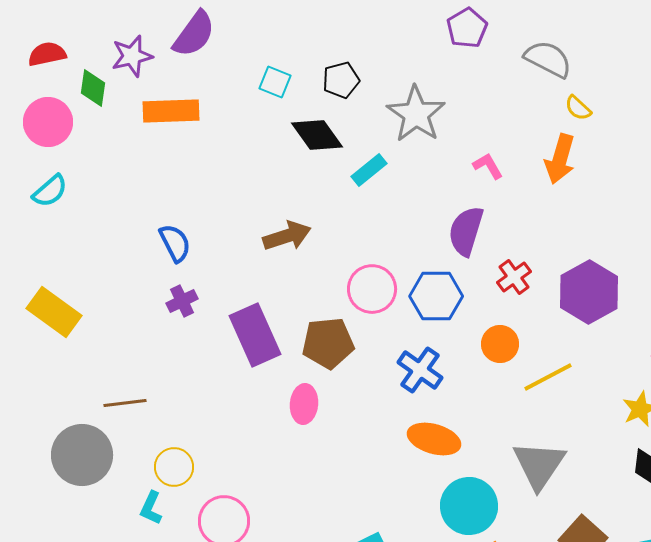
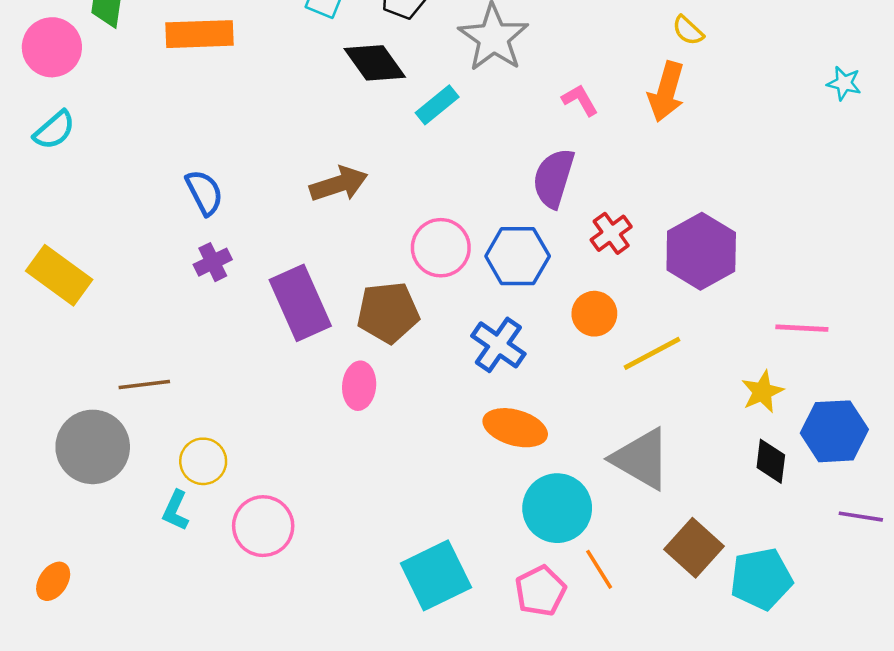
gray triangle: (539, 465) -> (641, 459), turned -34

